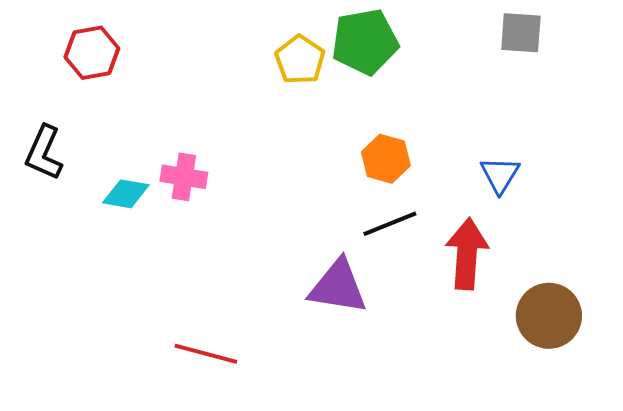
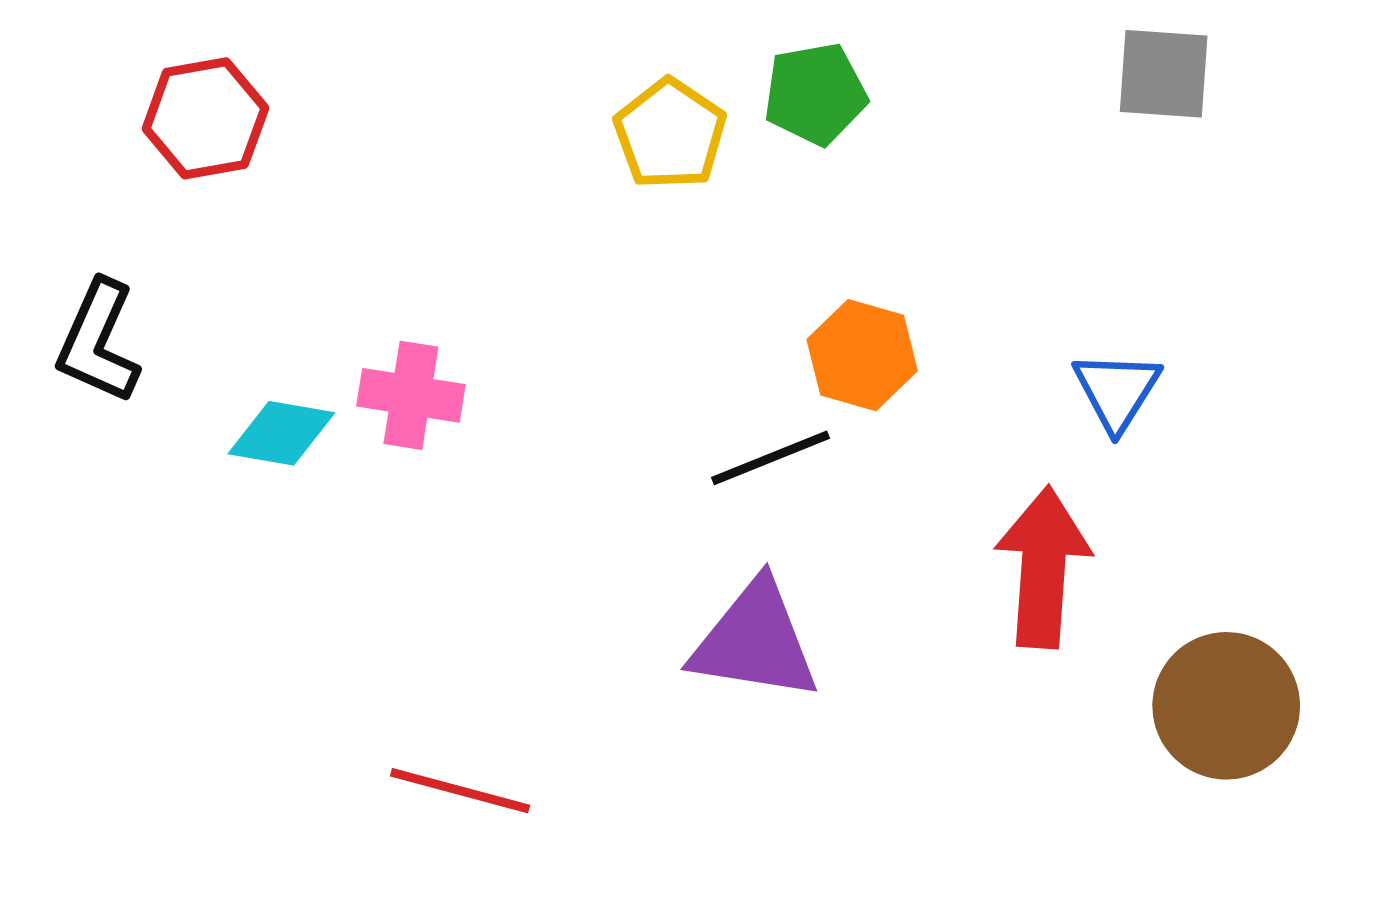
green pentagon: (365, 42) -> (815, 94), size x0.7
black line: (390, 224) -> (771, 458), moved

